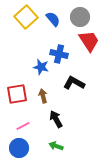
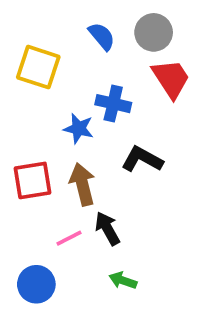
yellow square: (26, 17) -> (38, 67), moved, turned -30
brown arrow: (43, 96) -> (82, 184), size x1.5
pink line: (23, 126) -> (69, 238), moved
green arrow: (56, 146) -> (123, 280), moved

